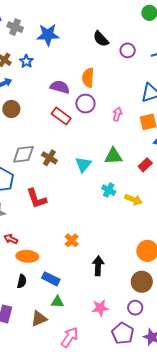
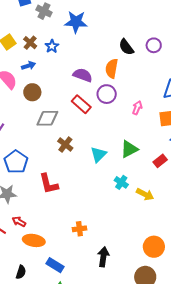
black semicircle: (101, 39) -> (126, 47), moved
gray diamond: (23, 154) -> (47, 118), moved
green triangle: (113, 156) -> (129, 149), turned -30
orange cross: (72, 240) -> (79, 229), turned 32
black semicircle: (22, 281) -> (21, 272), moved

